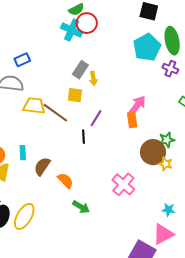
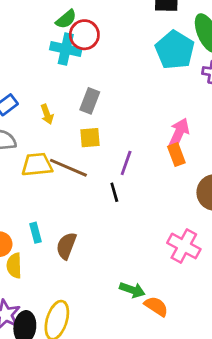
yellow arrow: (93, 78) -> (47, 114), moved
orange semicircle: (65, 181) -> (156, 306), moved

